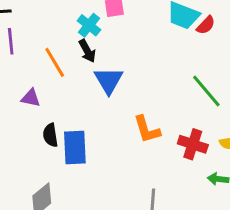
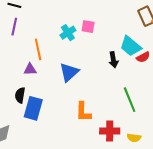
black arrow: (87, 51) -> (113, 60), moved
purple triangle: (31, 98) -> (30, 69), moved, turned -32
red cross: (193, 144) -> (110, 131), turned -36

